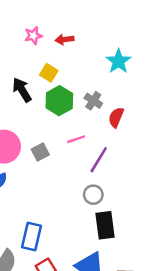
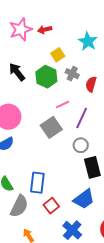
pink star: (33, 36) -> (21, 29), size x1.6
yellow square: (49, 73) -> (58, 55), moved, turned 32
gray square: (40, 152) -> (51, 127), moved, size x1.5

